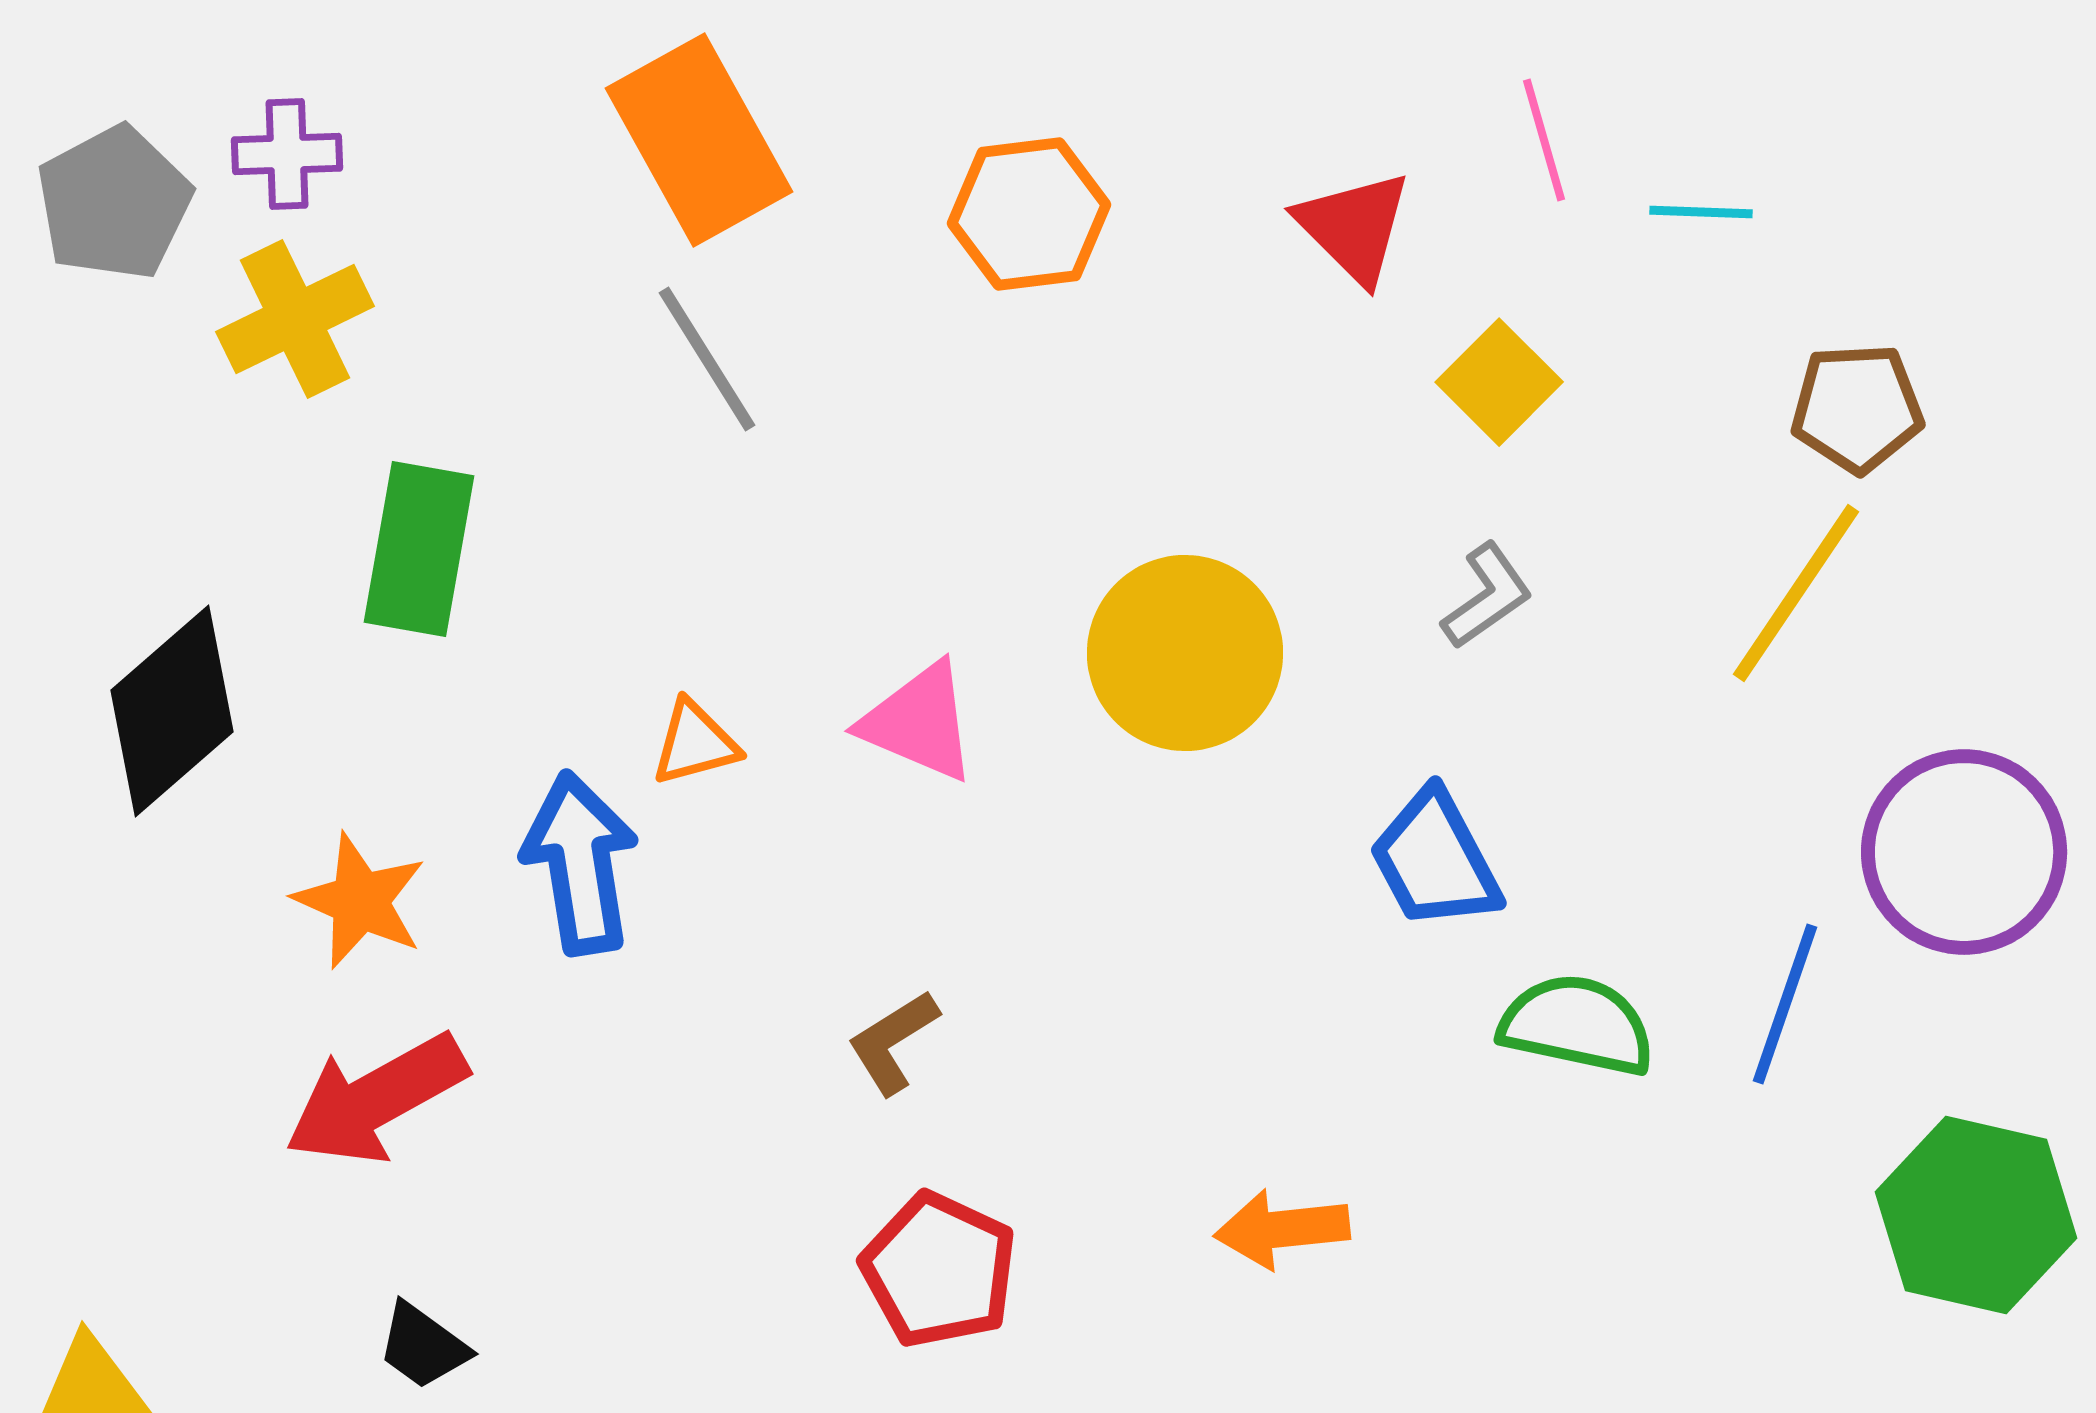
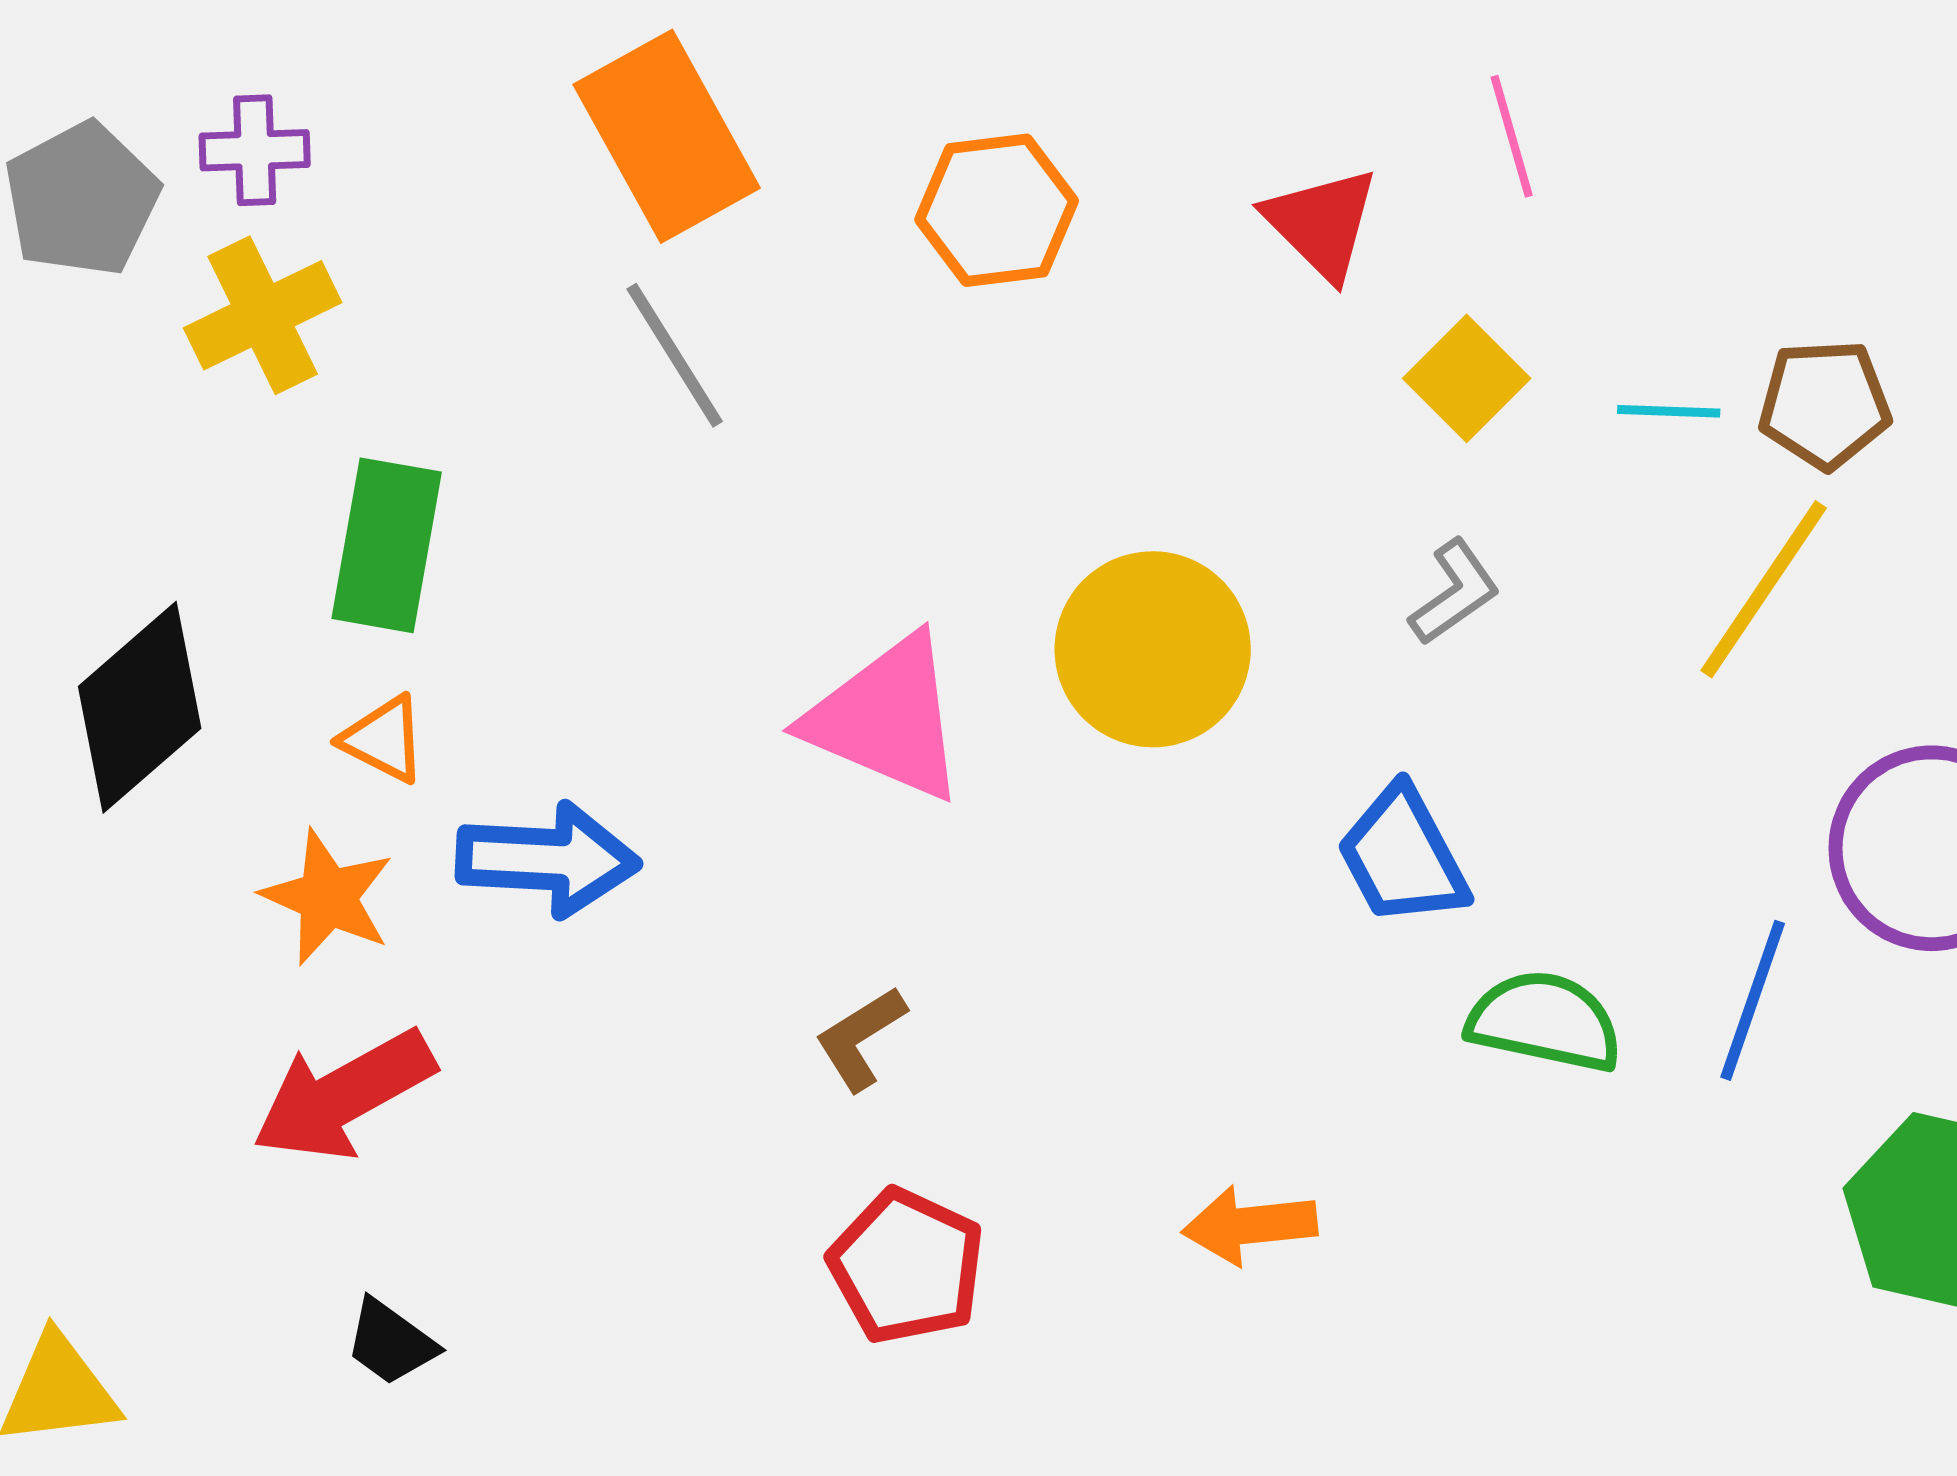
cyan line: (1701, 212) -> (1669, 411), moved
pink triangle: (919, 722) -> (887, 718), size x1.4
orange triangle: (695, 743) -> (384, 739), moved, turned 42
blue arrow: (580, 863) -> (548, 859), turned 102

